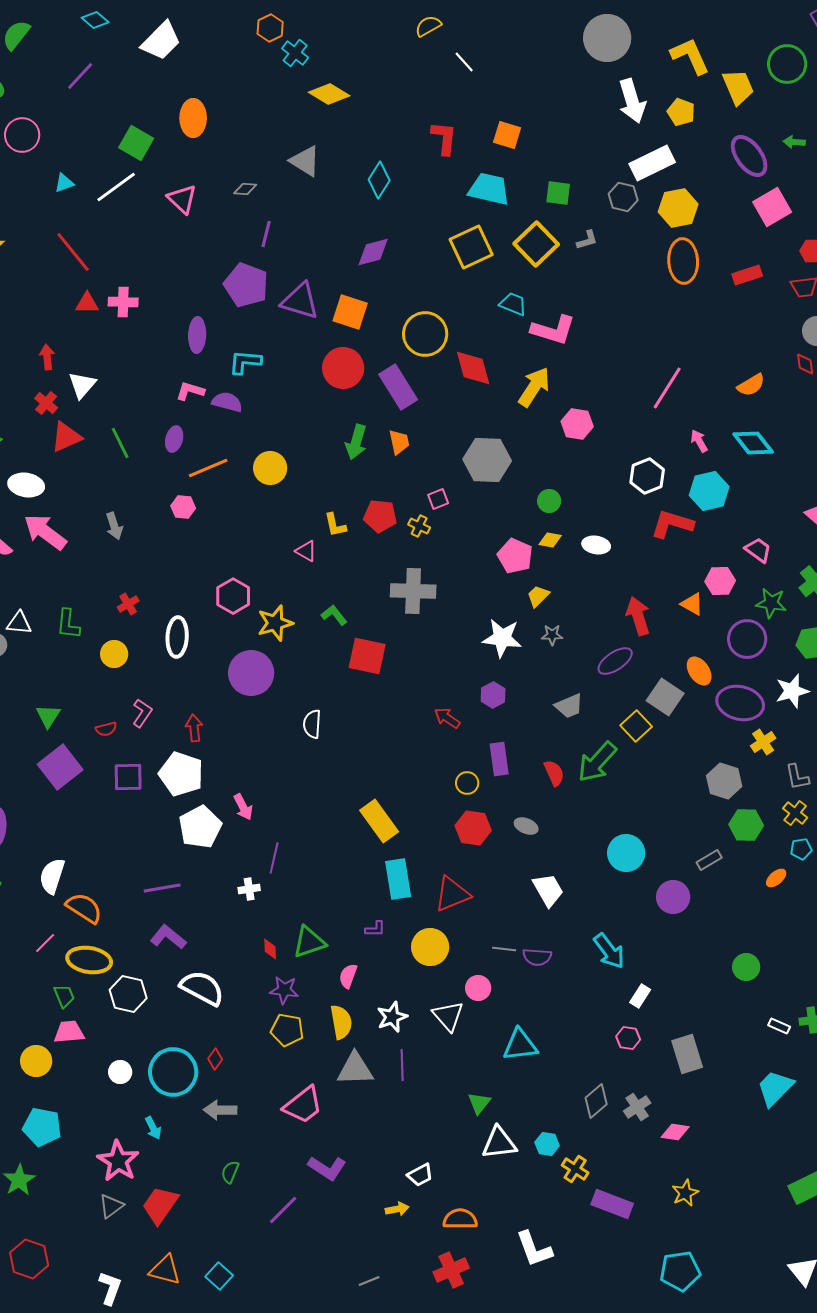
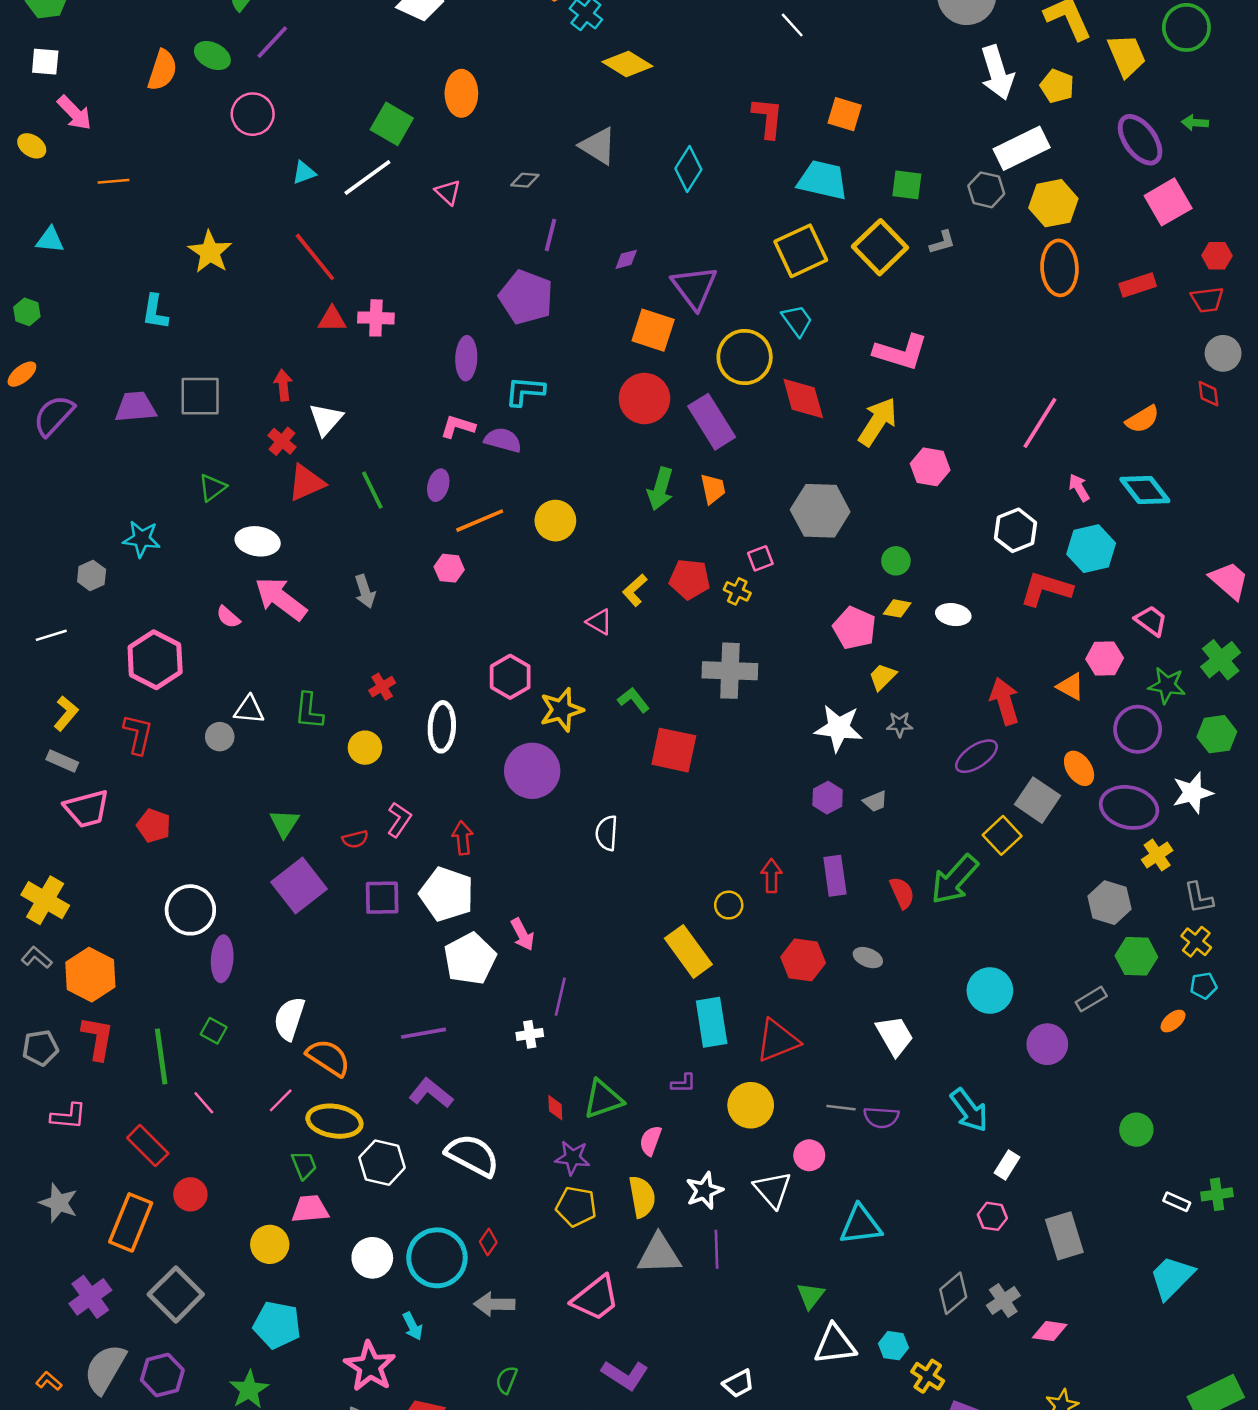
purple line: (80, 76) -> (272, 42), moved
pink triangle: (182, 199) -> (448, 192), size x0.7
purple diamond: (373, 252) -> (626, 259), moved, size x0.6
purple triangle: (300, 301) -> (695, 287), moved, turned 36
cyan trapezoid: (513, 304) -> (797, 320), moved, turned 32
yellow L-shape: (335, 525) -> (635, 590), turned 60
gray trapezoid: (569, 706) -> (875, 801), moved, size x0.7
red arrow: (447, 718) -> (771, 876), moved, turned 56
yellow circle: (467, 783) -> (729, 905), moved
white circle: (120, 1072) -> (372, 1258), size x1.4

